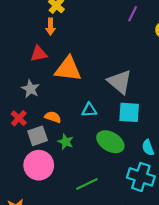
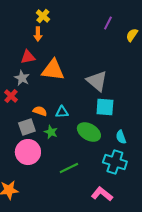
gray star: (31, 89) -> (22, 78), moved
cyan triangle: (89, 110) -> (62, 112), moved
red cross: (19, 118) -> (11, 96), moved

